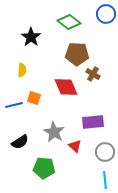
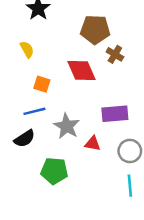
yellow semicircle: (22, 70) -> (27, 49), turned -32
blue line: (14, 105) -> (34, 111), moved
red triangle: (75, 146) -> (93, 144), turned -32

